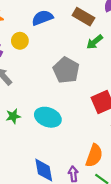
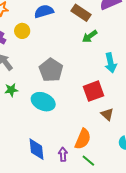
gray pentagon: (66, 70) -> (51, 70), moved
green star: (13, 116) -> (11, 90), moved

